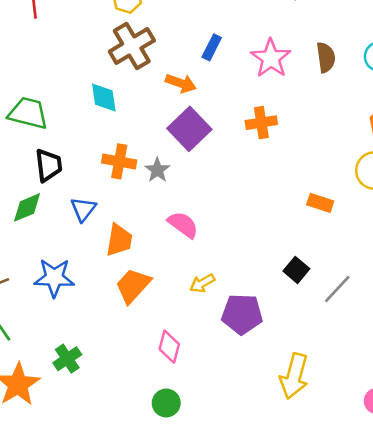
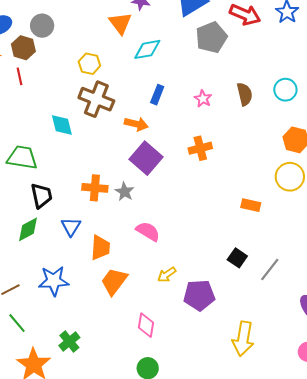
brown cross: (132, 46) -> (96, 99), turned -32
pink star: (271, 58) -> (203, 99), size x0.6
cyan diamond: (104, 98) -> (62, 125), moved

